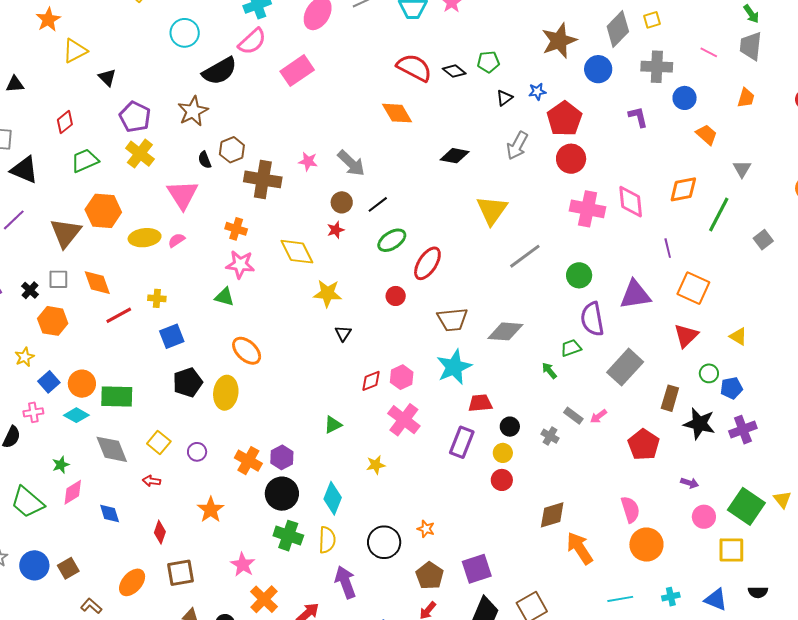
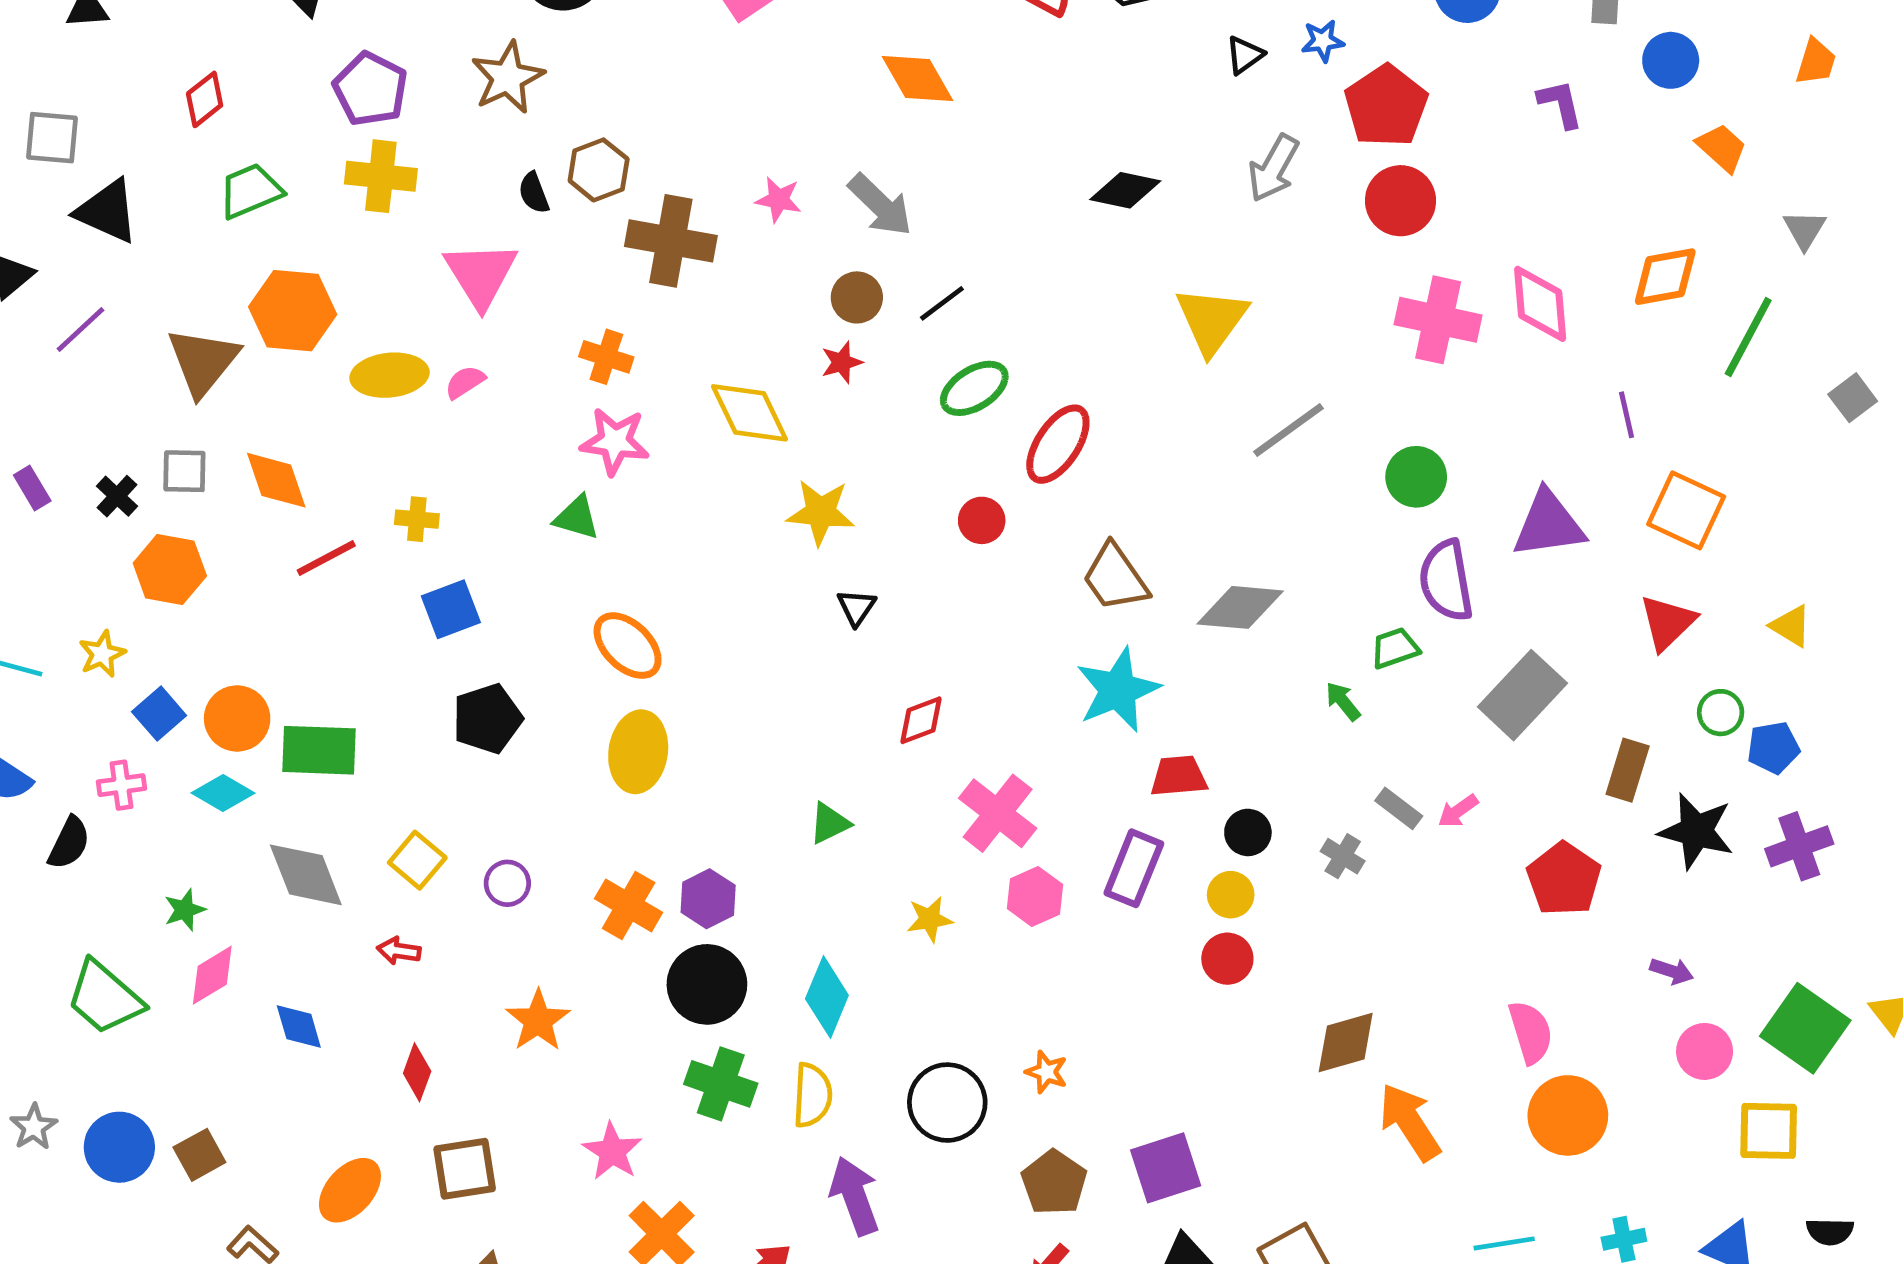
orange diamond: (397, 113) -> (918, 79), moved
yellow cross: (140, 154) -> (381, 176), turned -32
brown trapezoid: (452, 319) -> (1115, 578), turned 60
pink hexagon: (402, 377) -> (1035, 897), moved
yellow ellipse: (226, 393) -> (638, 752), moved

